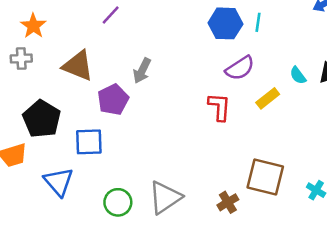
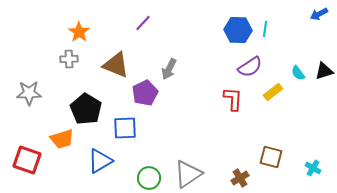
brown square: (265, 177) -> (271, 157), size x0.7
blue triangle: (59, 182) -> (100, 161), turned 40

